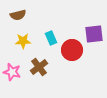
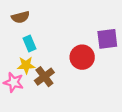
cyan rectangle: (51, 38) -> (30, 43), moved
yellow star: (23, 41) -> (26, 65), moved

